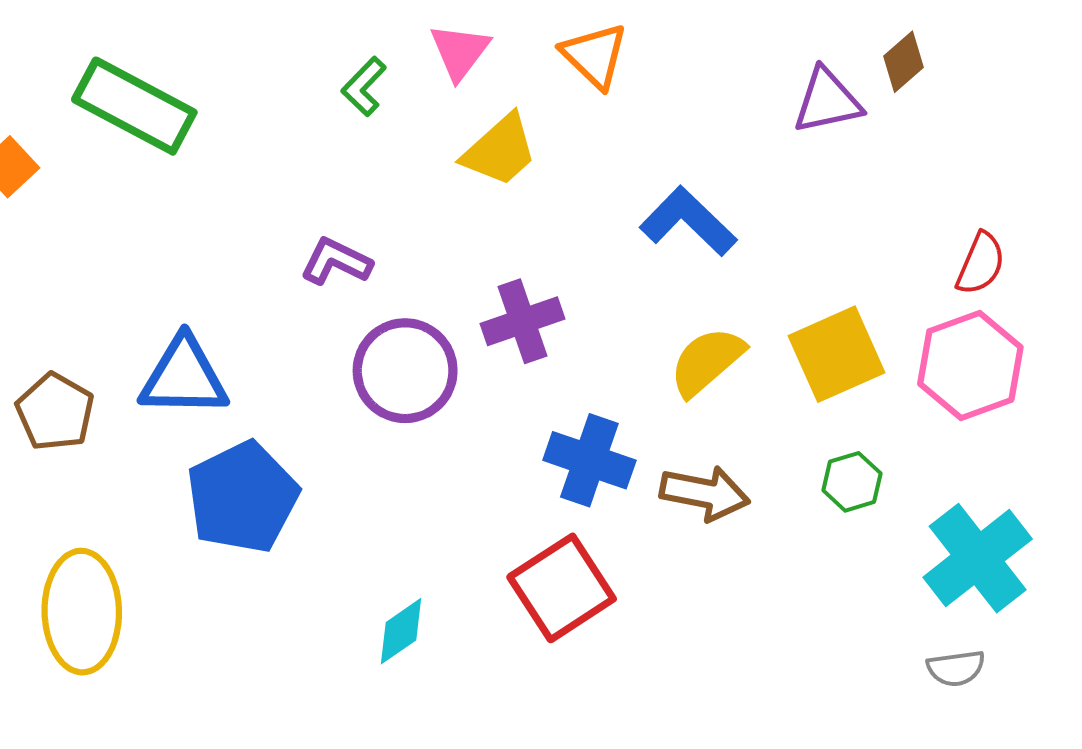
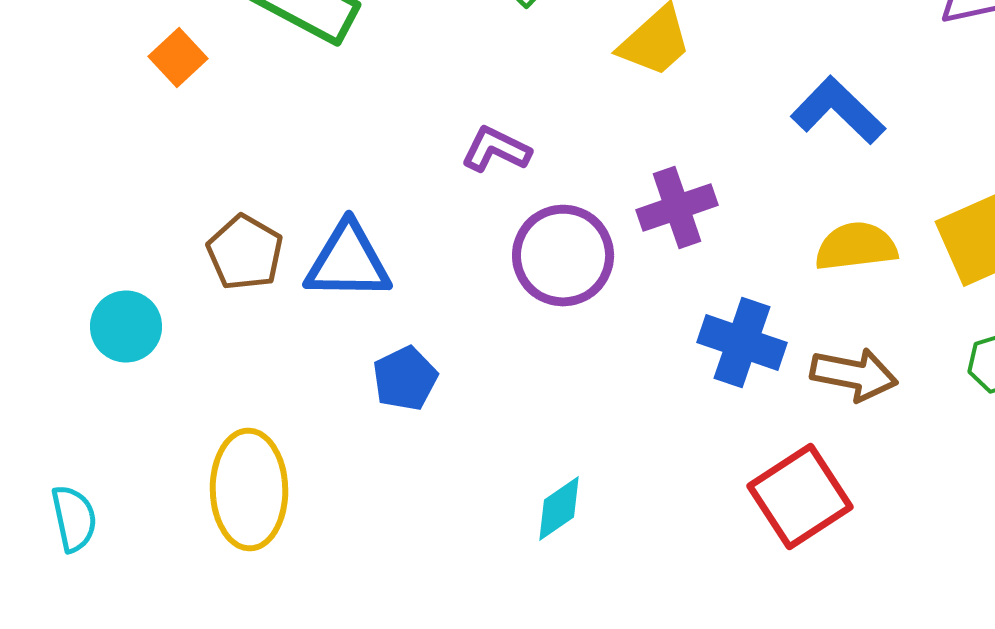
yellow semicircle: (707, 361) -> (856, 246), turned 34
brown pentagon: (55, 412) -> (245, 252), moved
blue pentagon: (242, 497) -> (405, 378), size x0.6
red square: (562, 588) -> (800, 496), moved

